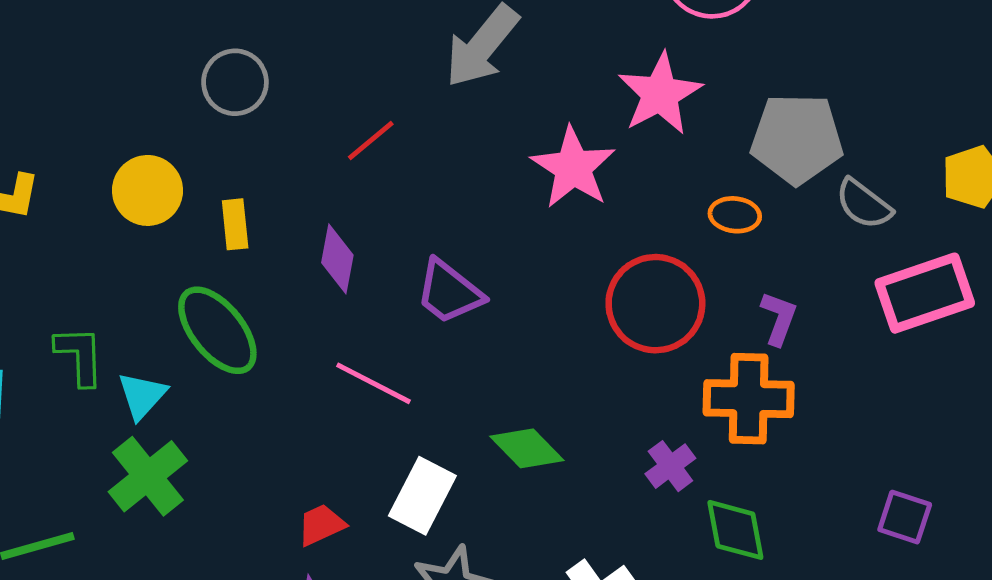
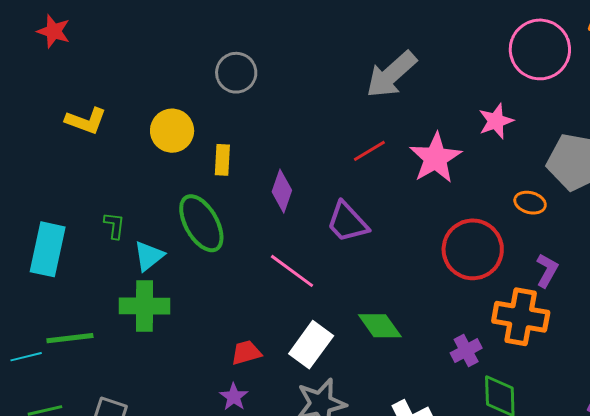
pink star: (660, 94) -> (496, 121), size x0.7
red line: (371, 140) -> (369, 151), moved
green L-shape: (80, 356) -> (114, 225), size x0.7
green cross: (148, 476) -> (144, 306), turned 30

